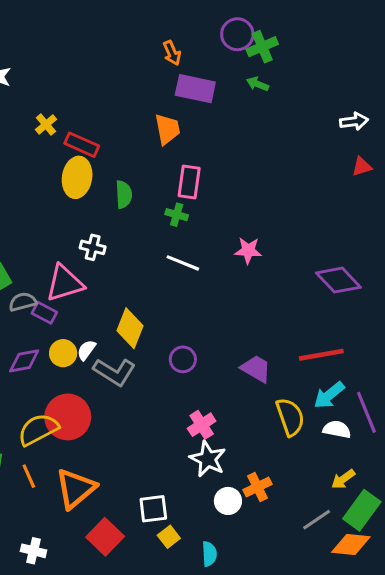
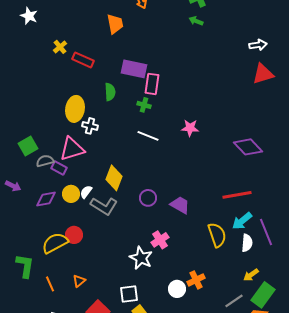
purple rectangle: (195, 89) -> (134, 69), moved
orange trapezoid: (167, 129) -> (115, 24), moved
red triangle: (362, 166) -> (263, 74), size x1.6
yellow ellipse: (77, 177) -> (75, 109), moved
purple trapezoid: (256, 369) -> (180, 205), moved
red circle: (68, 417) -> (74, 235), size x0.6
white semicircle: (337, 429) -> (247, 243), turned 84
white star: (208, 459) -> (141, 258), moved
orange line: (29, 476) -> (50, 284), moved
orange triangle: (76, 489) -> (79, 281), size x0.5

